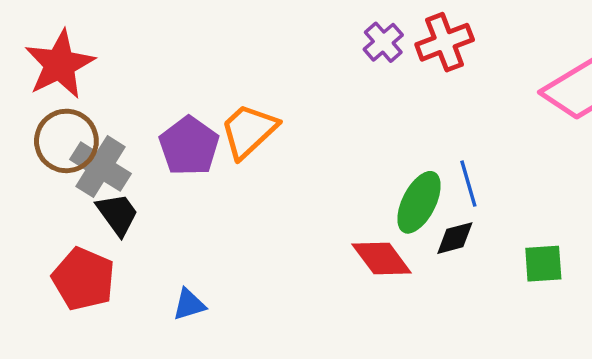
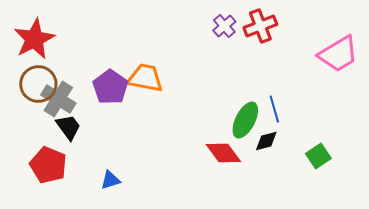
orange trapezoid: (249, 131) -> (145, 78), turned 54
green square: (543, 264) -> (318, 156), turned -30

